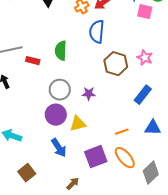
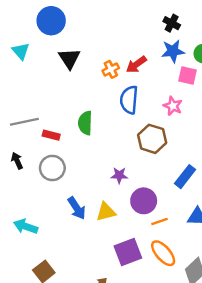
pink star: (145, 58) -> (173, 106), moved
gray circle: (60, 90) -> (52, 168), moved
purple circle: (56, 115) -> (144, 201), moved
blue arrow: (59, 148) -> (77, 208), moved

